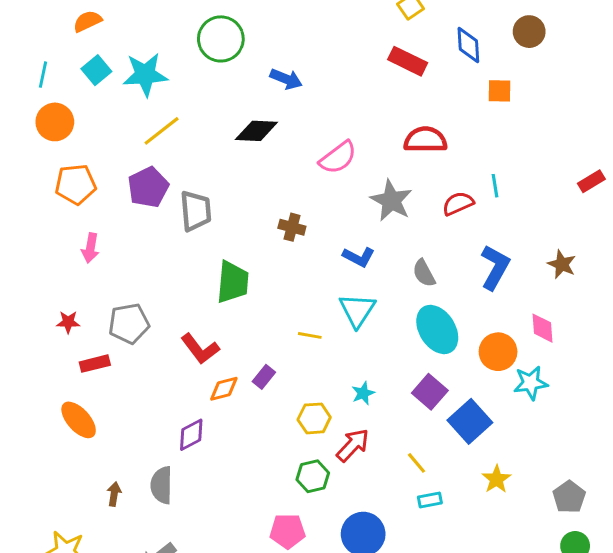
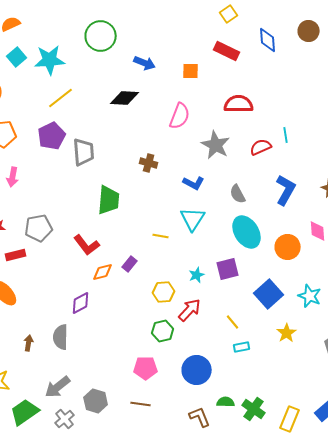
orange square: (499, 91) -> (191, 71), moved
pink semicircle: (338, 158) -> (180, 116), turned -32
cyan star: (531, 383) -> (310, 296), moved, turned 30
purple square: (430, 392) -> (228, 269), moved, turned 35

